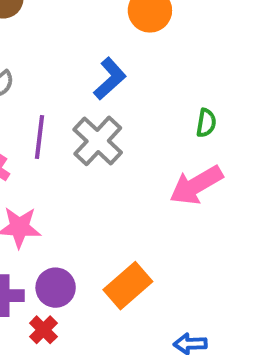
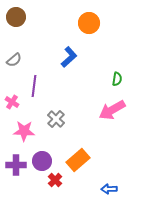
gray cross: (98, 141) -> (56, 119), moved, size x0.7
red cross: (43, 330) -> (55, 180), moved

